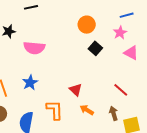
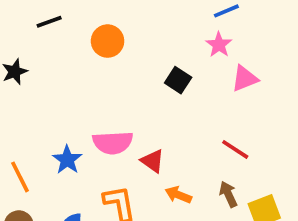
orange circle: (87, 25) -> (108, 41), moved
pink semicircle: (34, 48) -> (113, 143), moved
pink triangle: (131, 53) -> (245, 79), turned -42

